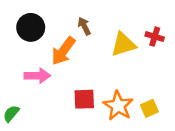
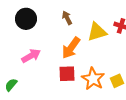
orange arrow: (63, 51) -> (71, 48), moved
pink arrow: (37, 76) -> (31, 56), turned -30

